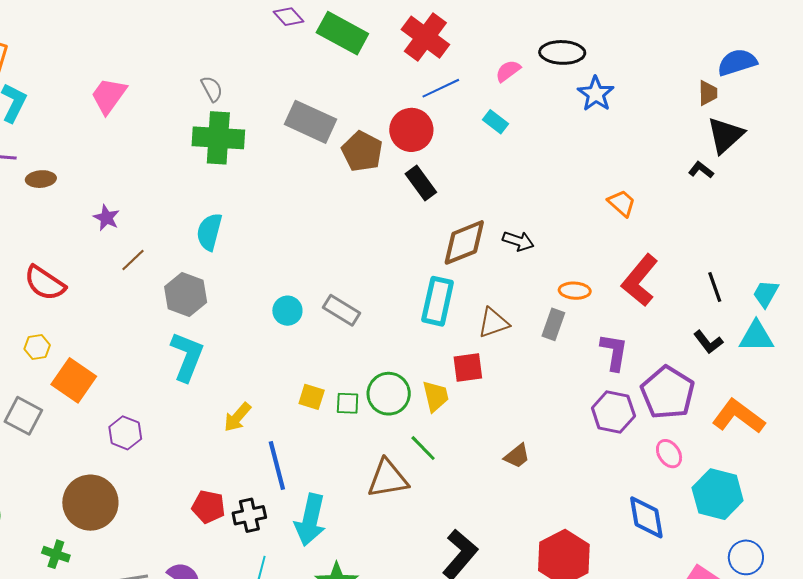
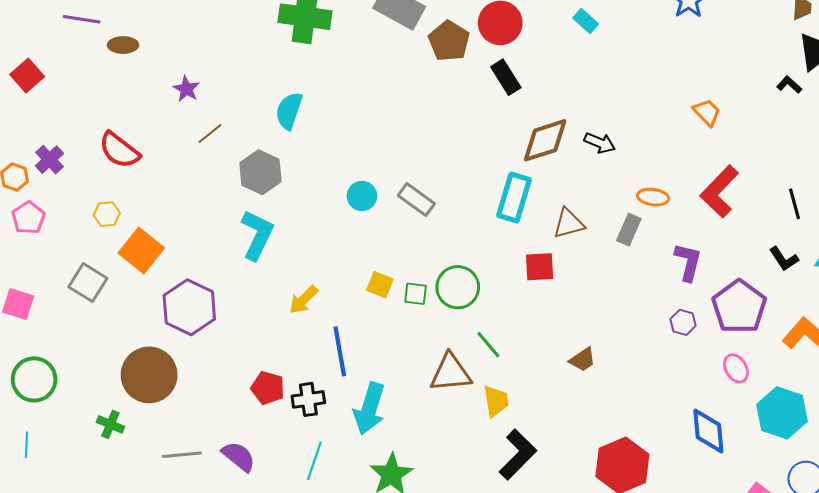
yellow trapezoid: (436, 396) -> (496, 401), moved
purple hexagon: (613, 412) -> (683, 322), size x0.6
purple hexagon: (125, 433) -> (189, 307), size x1.6

